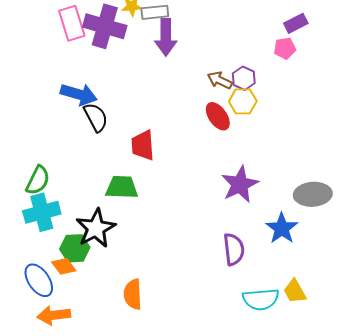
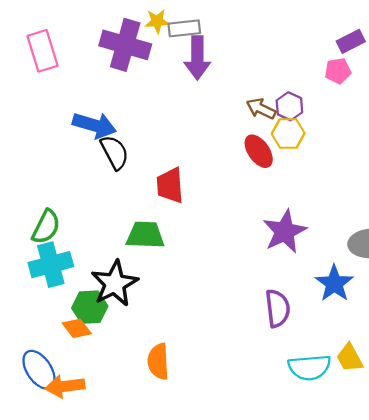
pink rectangle: (72, 23) -> (43, 51), moved
blue ellipse: (39, 280) -> (39, 370), moved

